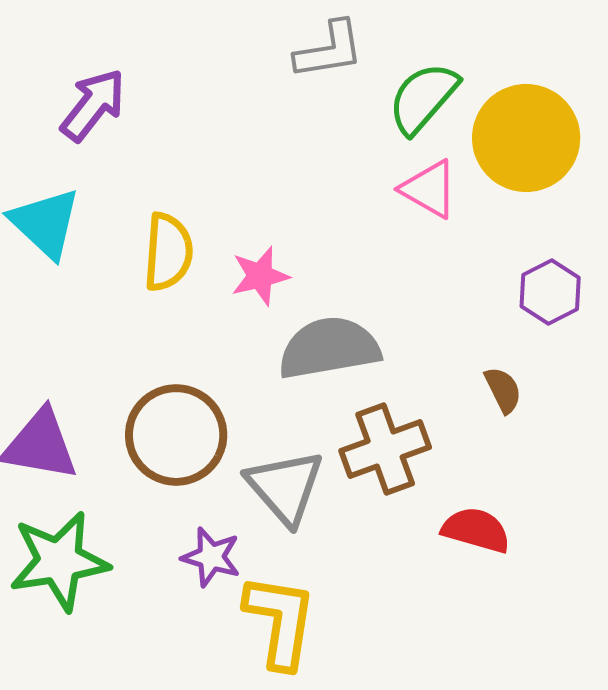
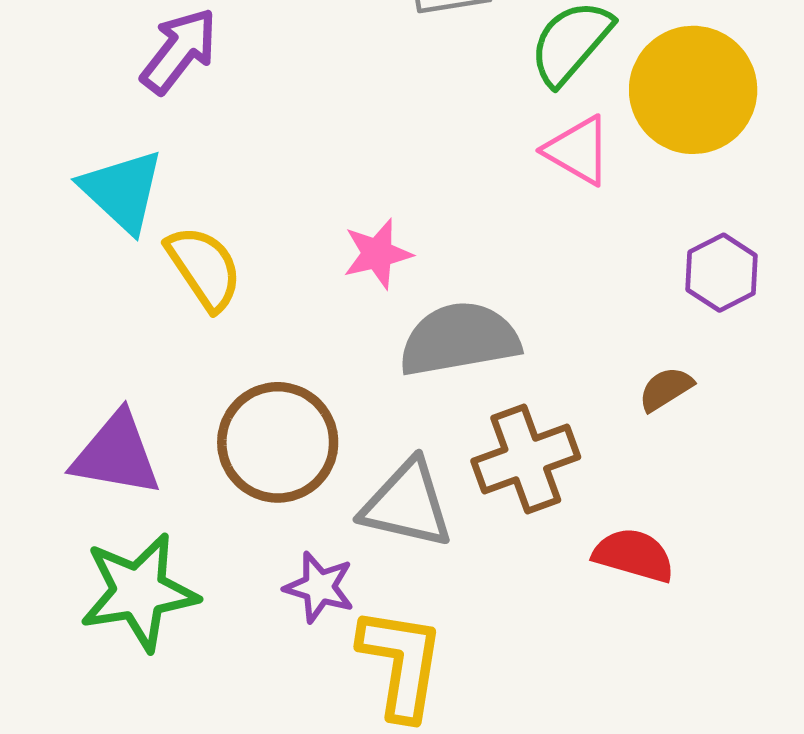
yellow semicircle: (168, 252) -> (204, 268), moved, turned -38
brown semicircle: (503, 390) -> (666, 389), turned -96
gray triangle: (285, 487) -> (407, 504), turned -36

